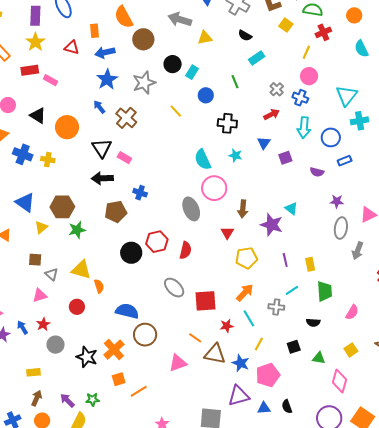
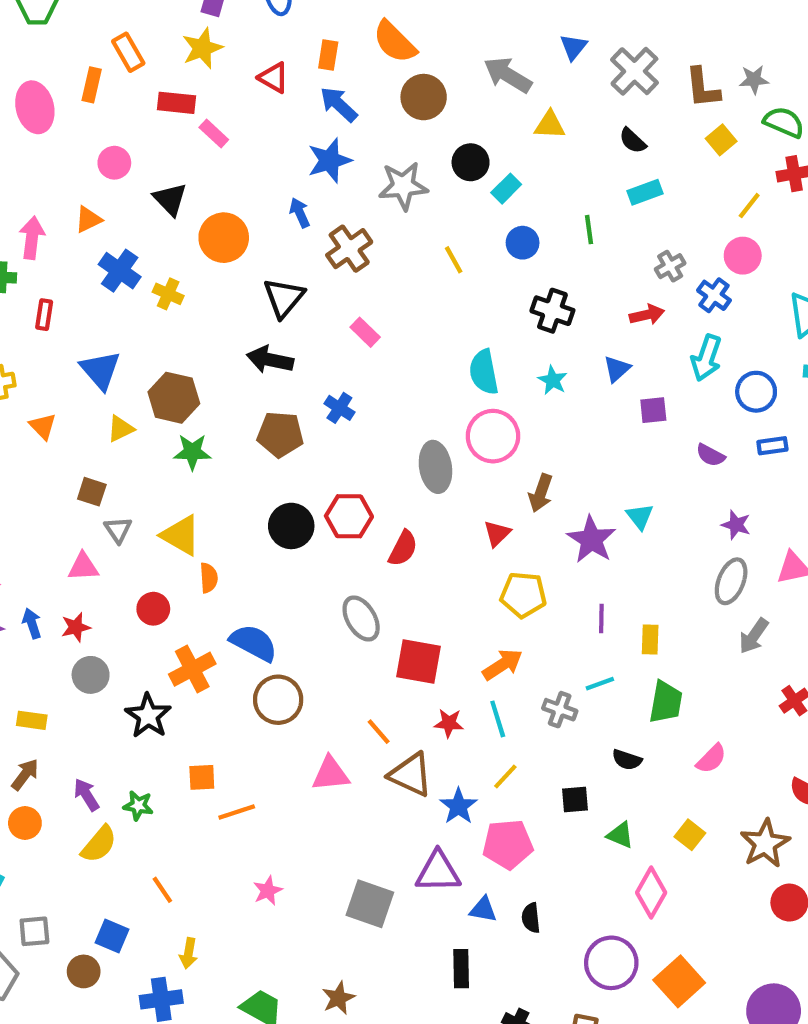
orange semicircle: (124, 17) -> (395, 42), turned -30
blue arrow: (105, 52) -> (339, 104), turned 42
pink rectangle: (124, 158) -> (365, 332), moved
orange cross: (114, 350) -> (192, 669), moved
yellow square: (351, 350) -> (690, 835), turned -32

